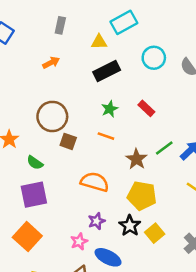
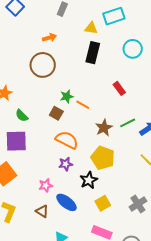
black rectangle: (107, 71) -> (93, 53), turned -60
green star: (110, 109) -> (67, 96), moved
brown circle: (52, 116) -> (43, 65), moved
brown square: (68, 141) -> (56, 113), moved
purple star: (96, 221) -> (66, 164), moved
yellow square: (155, 233) -> (103, 203), moved

